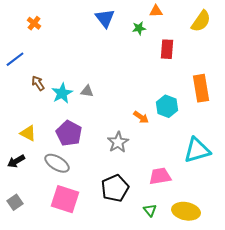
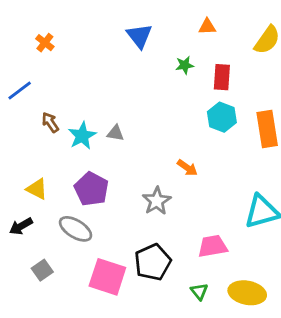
green star: (139, 28) -> (185, 65), moved
cyan hexagon: (167, 106) -> (222, 117), moved
pink square: (65, 199) -> (107, 277), moved
gray square: (15, 202) -> (42, 270), moved

